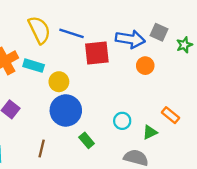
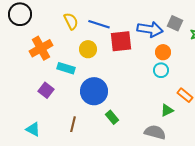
yellow semicircle: (39, 30) -> (71, 21), size x0.7
cyan rectangle: (34, 66) -> (66, 68), moved
yellow circle: (59, 82) -> (88, 49), moved
cyan circle: (122, 121) -> (161, 70), moved

